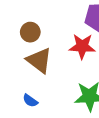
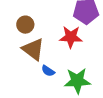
blue semicircle: (30, 101) -> (48, 71), moved

